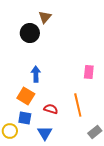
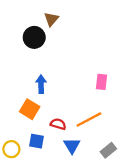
orange line: (78, 105) -> (89, 119), turned 75
blue square: (25, 118) -> (36, 141), moved
blue triangle: (45, 133) -> (72, 146), moved

